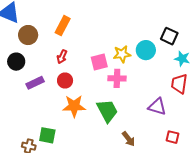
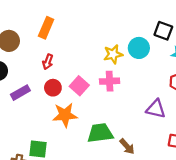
pink square: (99, 62) -> (79, 86), moved, turned -30
green trapezoid: (107, 111) -> (100, 133), moved, turned -65

